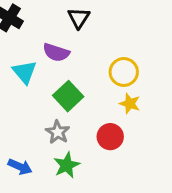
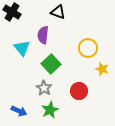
black triangle: (79, 18) -> (58, 12), turned -42
purple semicircle: (56, 52) -> (43, 35), turned 78
yellow star: (130, 104) -> (102, 69), moved

